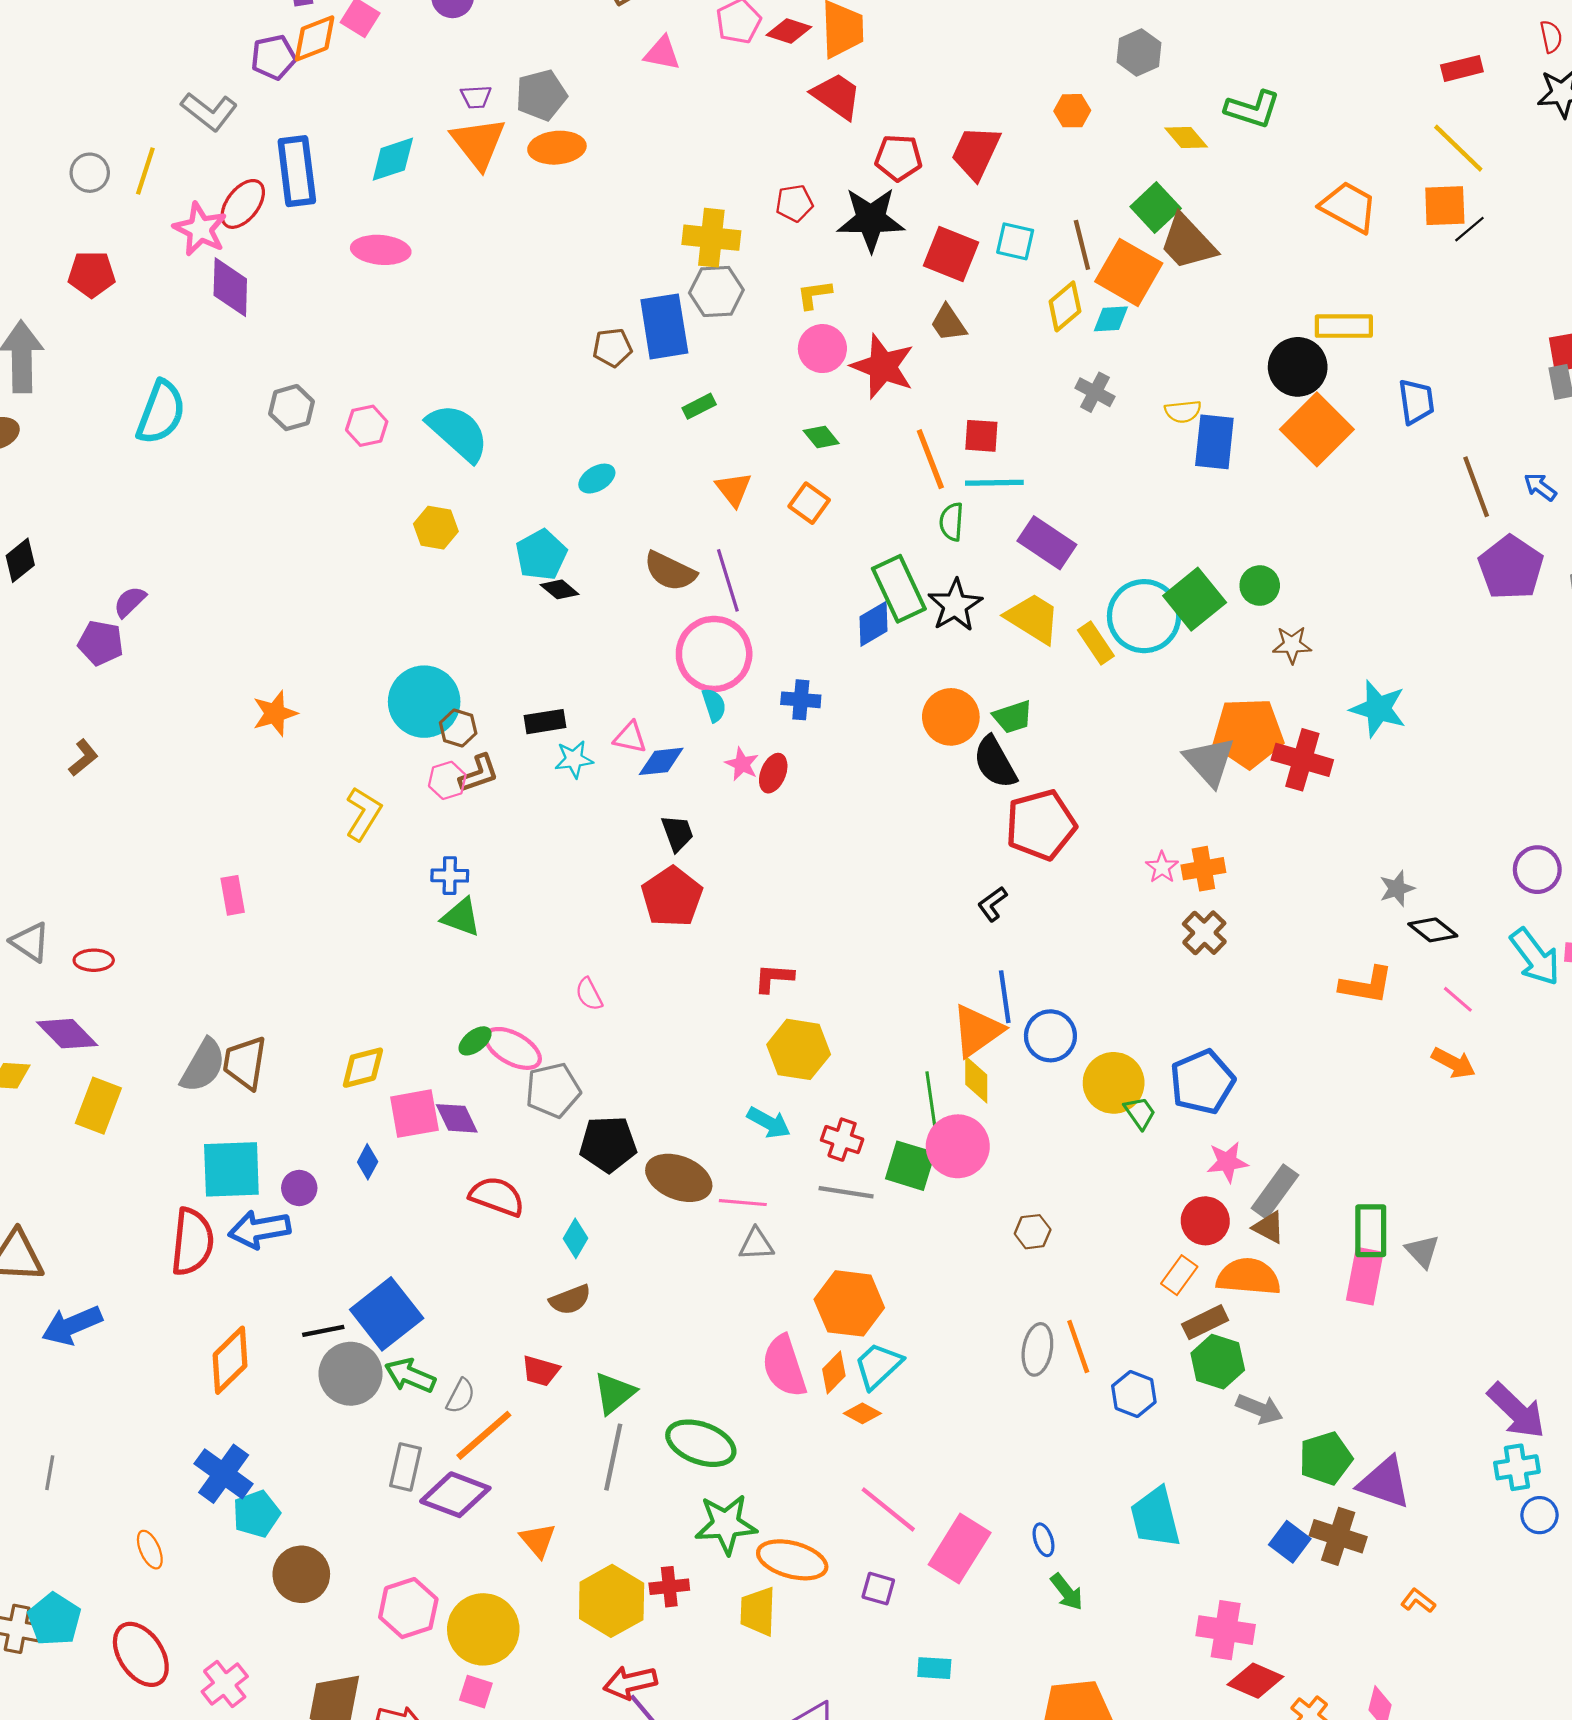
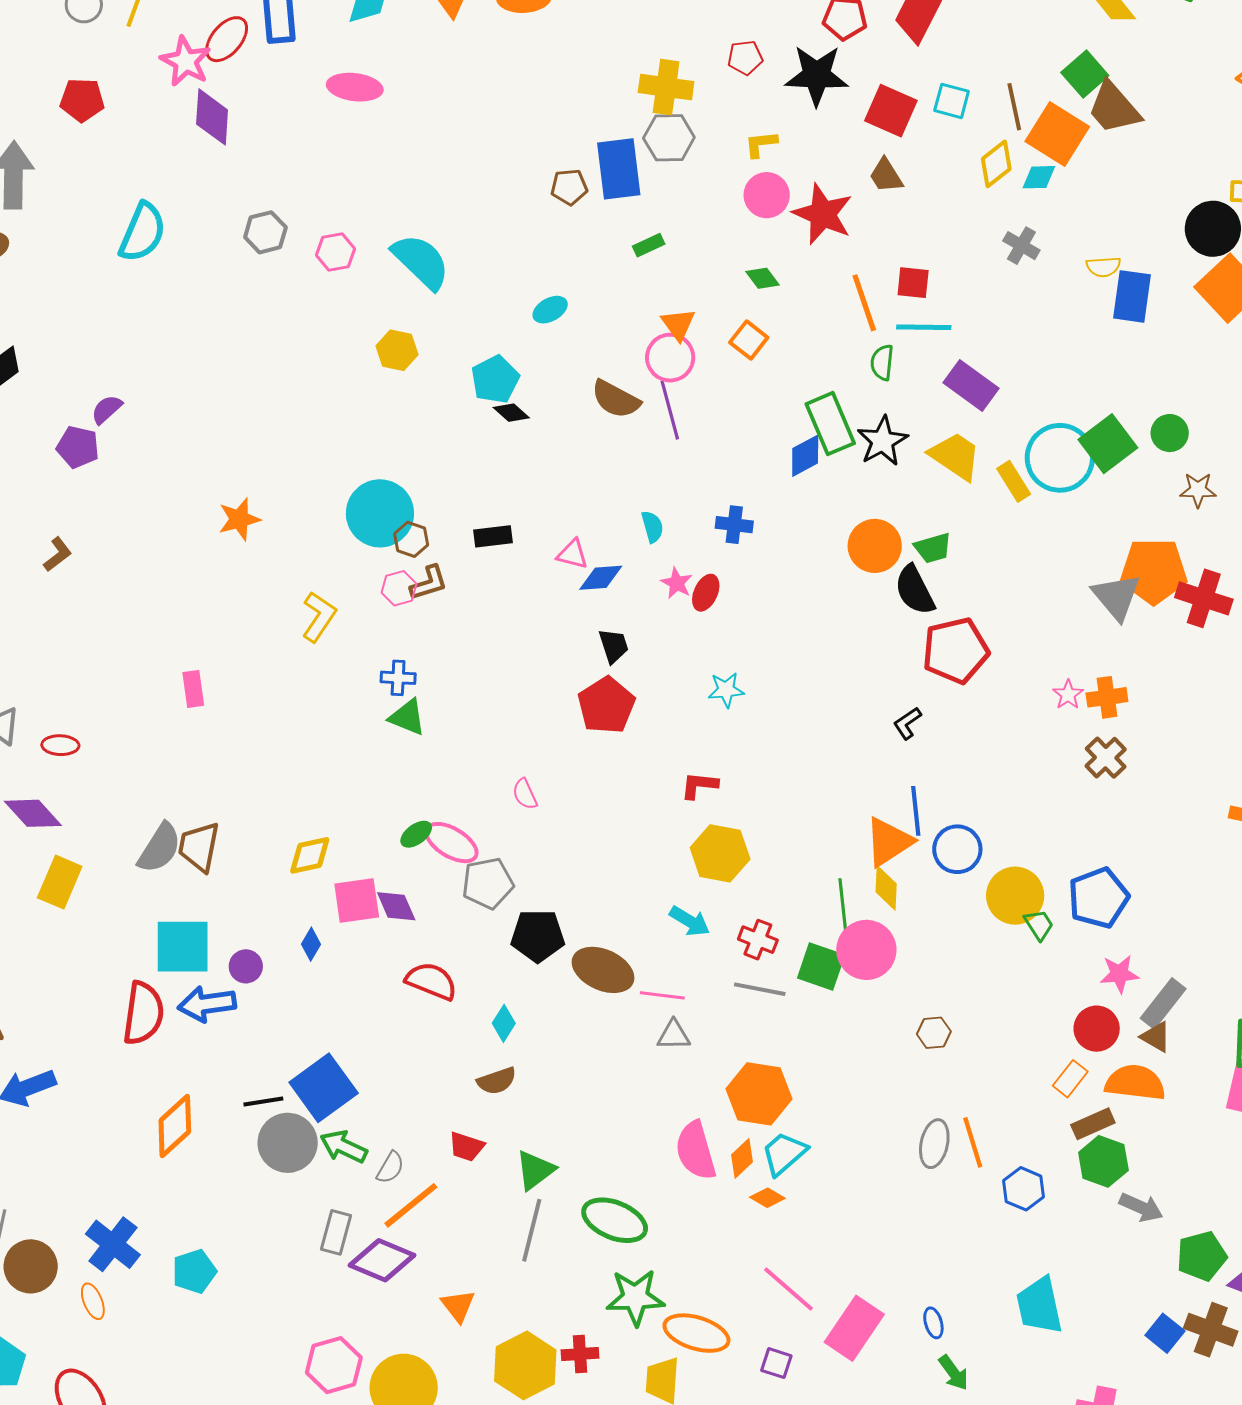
pink circle: (714, 654) -> (670, 358), moved, size x0.7
cyan star: (574, 759) -> (726, 690), moved
blue cross: (224, 1474) -> (113, 1244), moved
brown circle: (301, 1574) -> (31, 1266), moved

